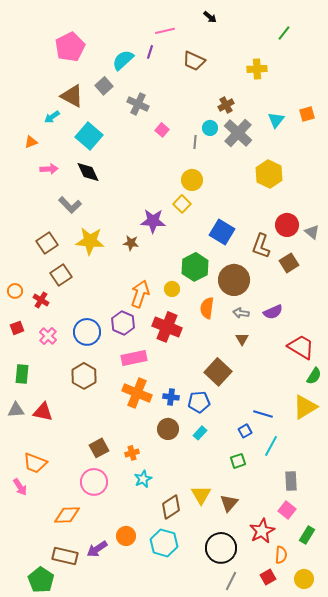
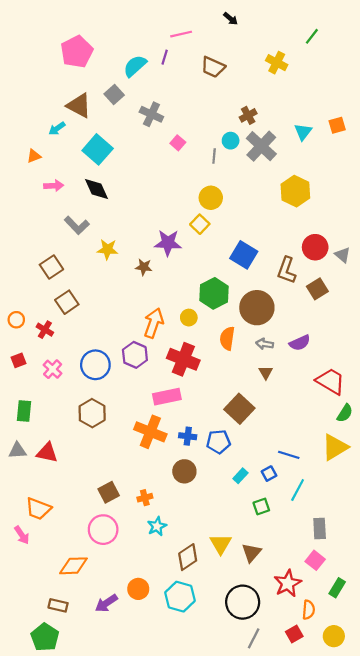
yellow cross: (257, 69) -> (277, 63), moved, turned 30
yellow star: (90, 241) -> (107, 249), moved, size x0.7
pink rectangle: (134, 358) -> (167, 397), moved
cyan rectangle: (200, 433) -> (240, 476), moved
brown rectangle: (65, 556) -> (58, 605), moved, size x0.7

